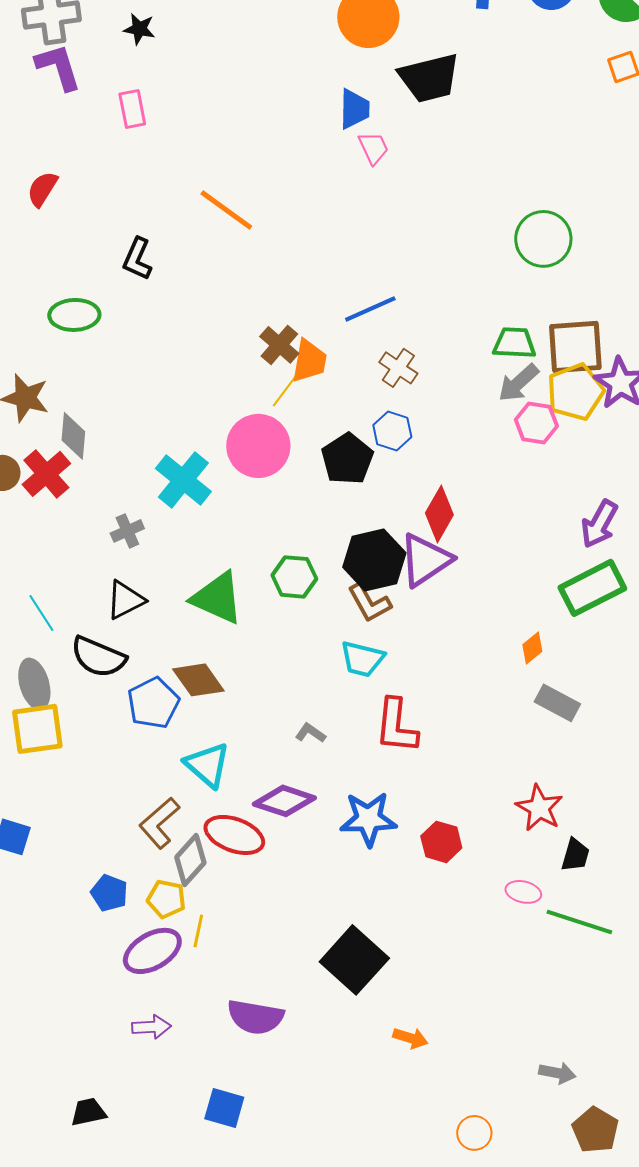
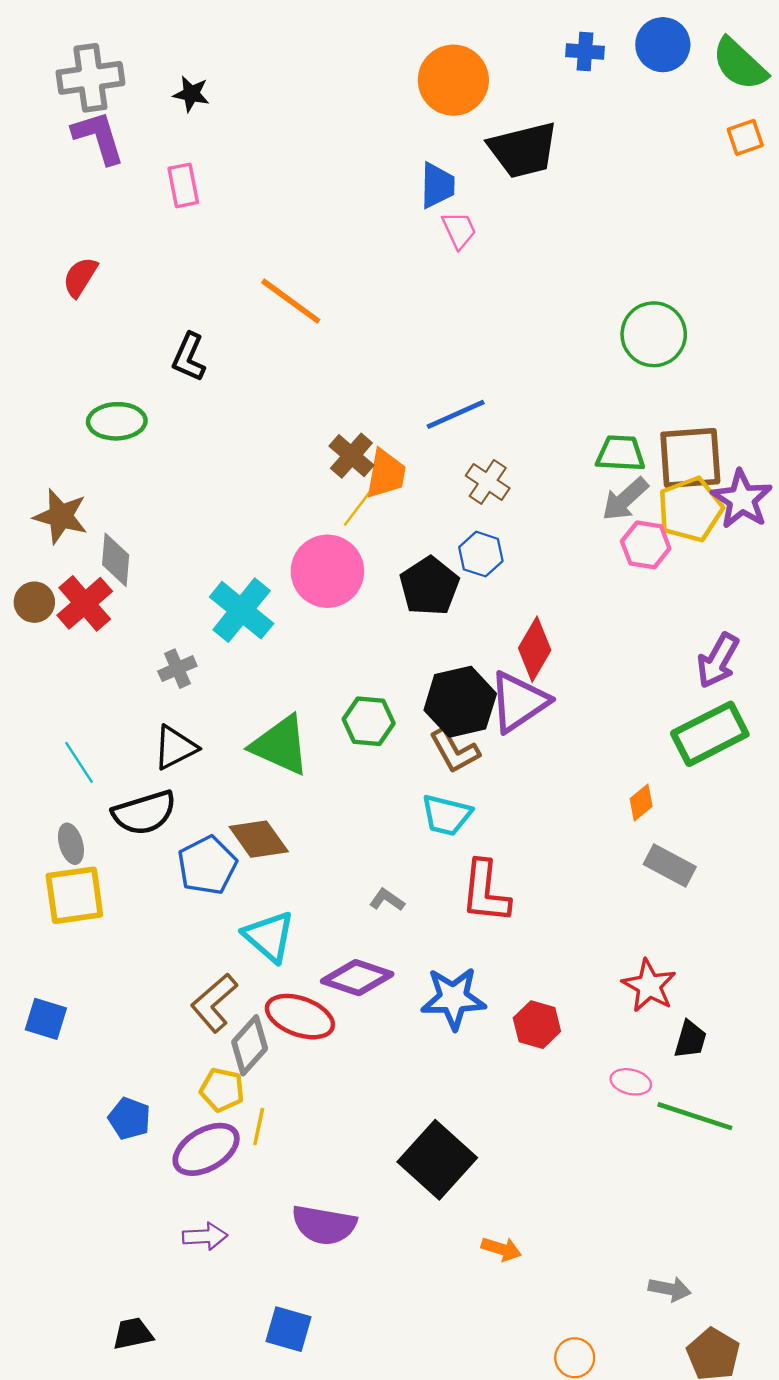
black semicircle: (98, 657) -> (144, 813), turned -40
gray ellipse: (34, 684) -> (71, 844), size x0.7
blue pentagon: (109, 893) -> (129, 1118), moved

